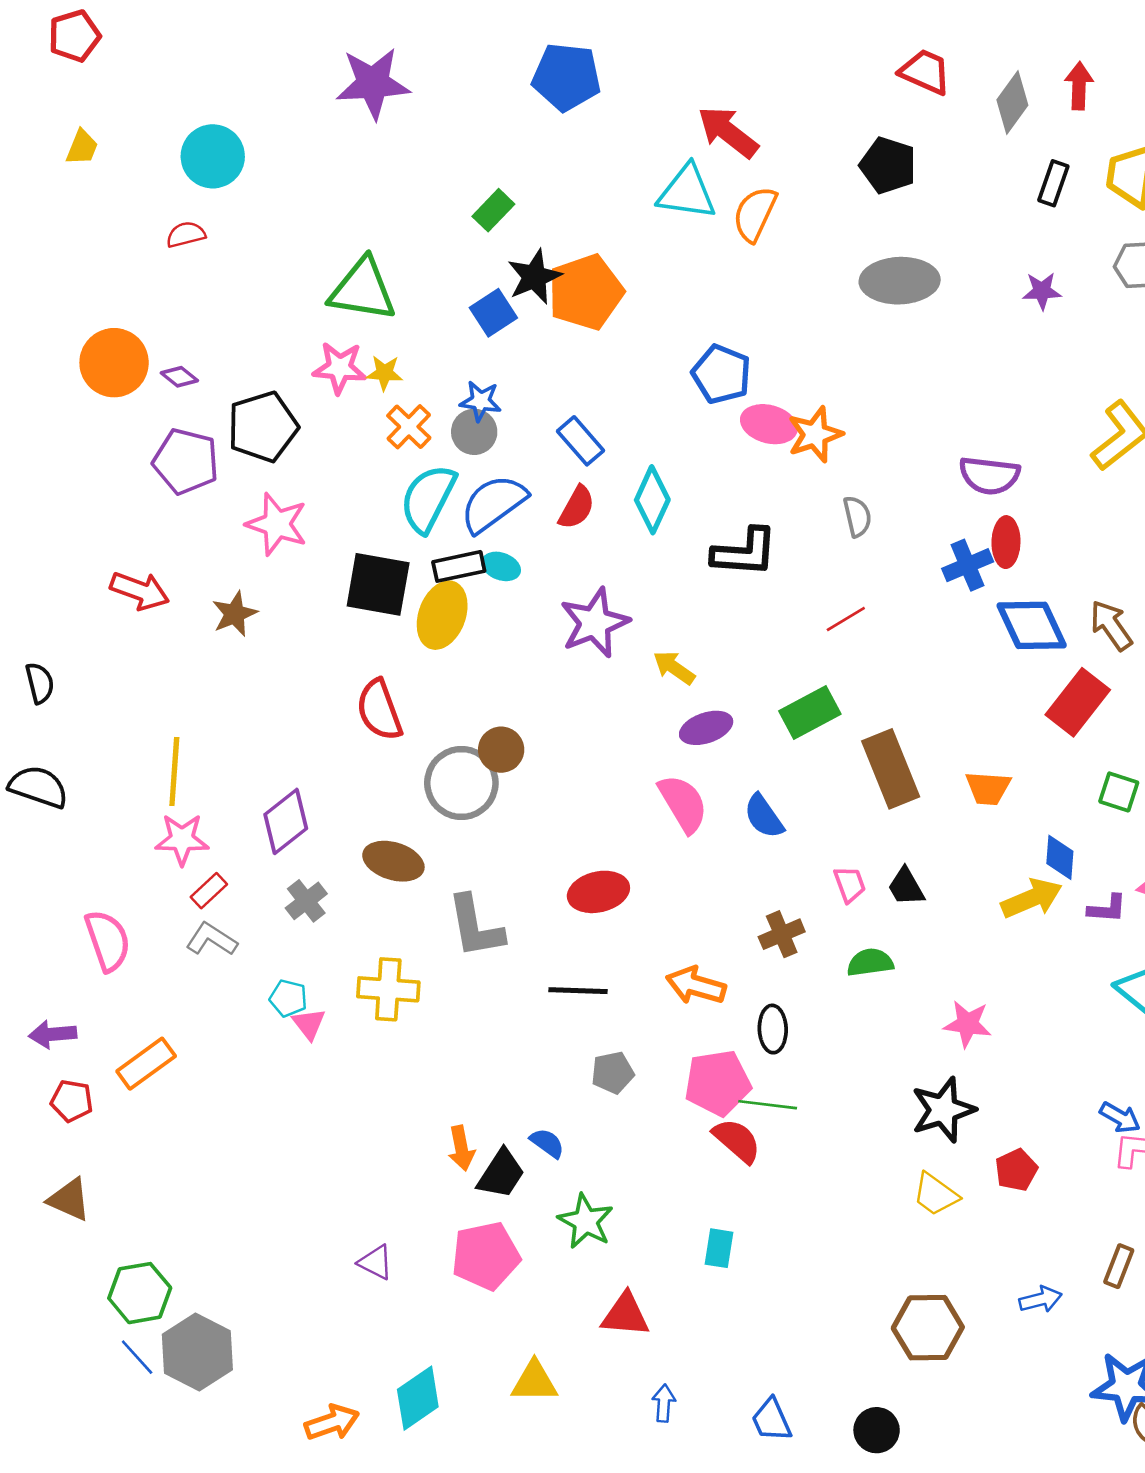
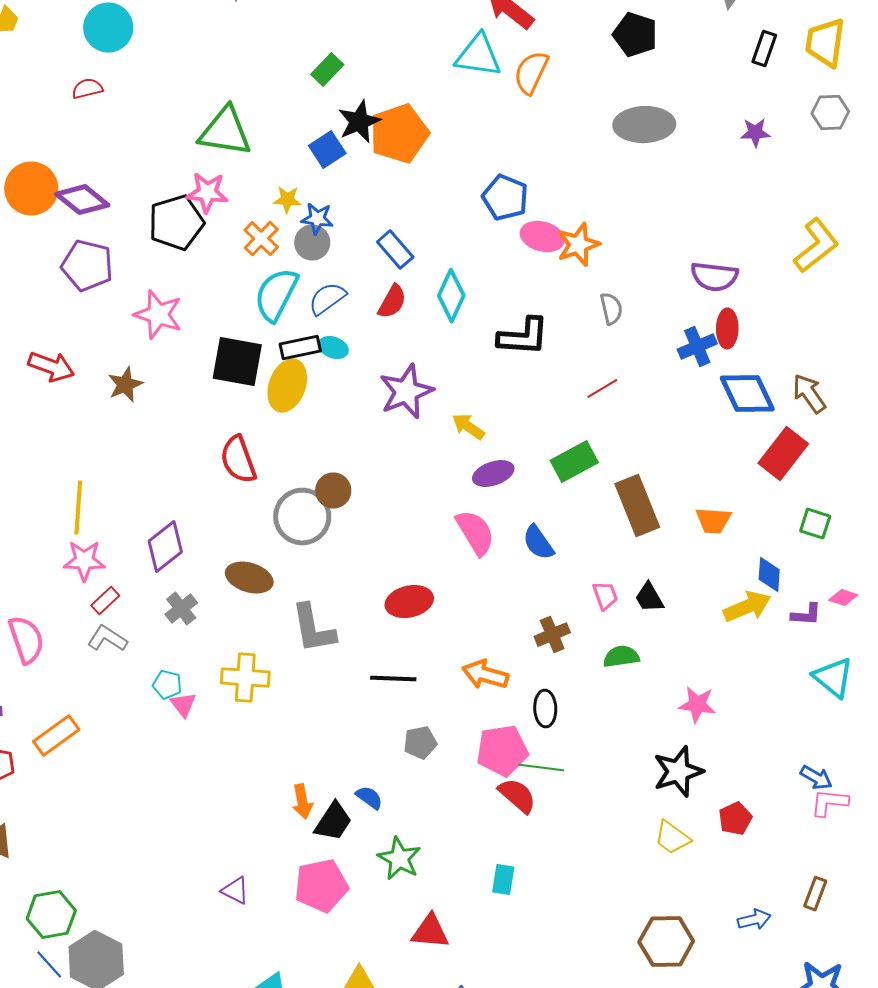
yellow star: (384, 373) -> (287, 200), moved
purple diamond: (179, 377) -> (82, 200), size x1.8
black pentagon: (263, 427) -> (176, 223), moved
blue semicircle: (493, 504) -> (327, 299), size x0.7

